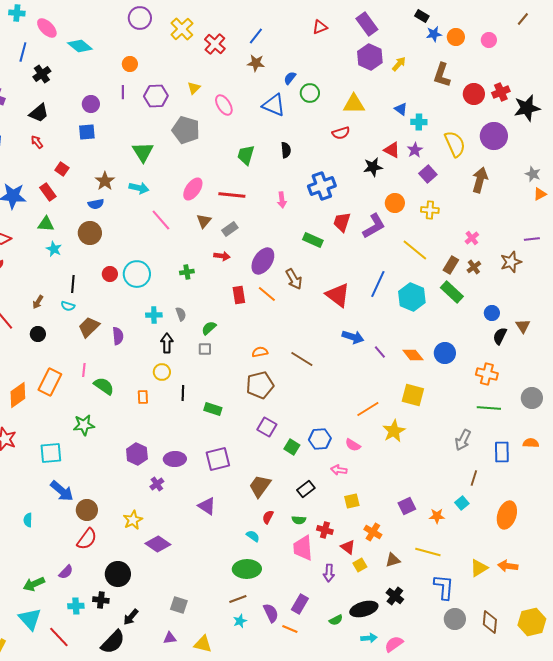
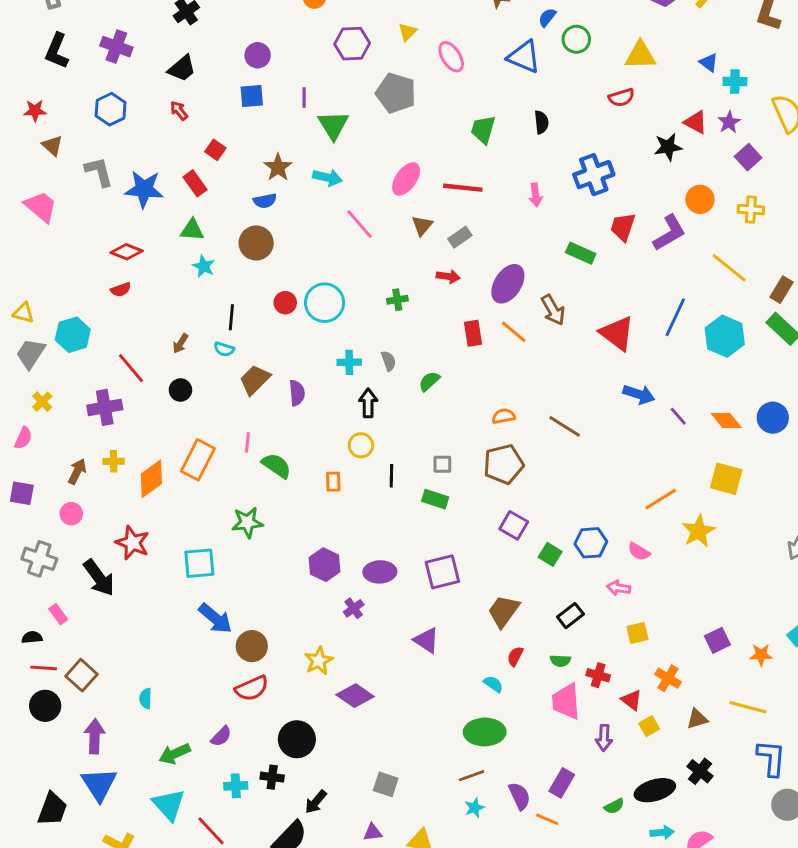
purple line: (123, 92) -> (304, 97), moved
gray square: (205, 349) -> (442, 464), moved
cyan semicircle: (28, 520) -> (146, 699), moved
red semicircle: (87, 539) -> (252, 688), turned 30

